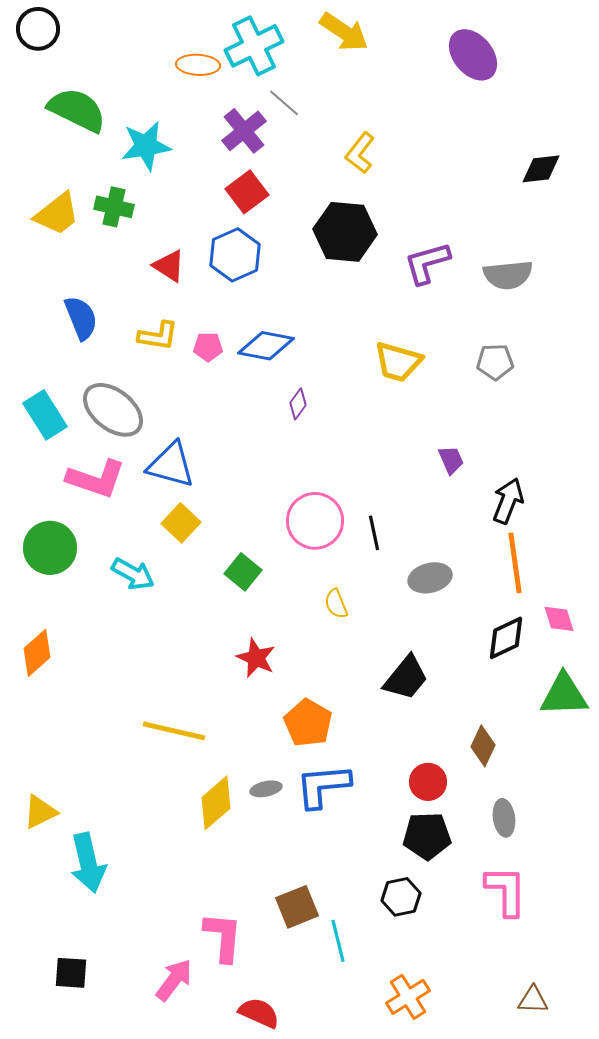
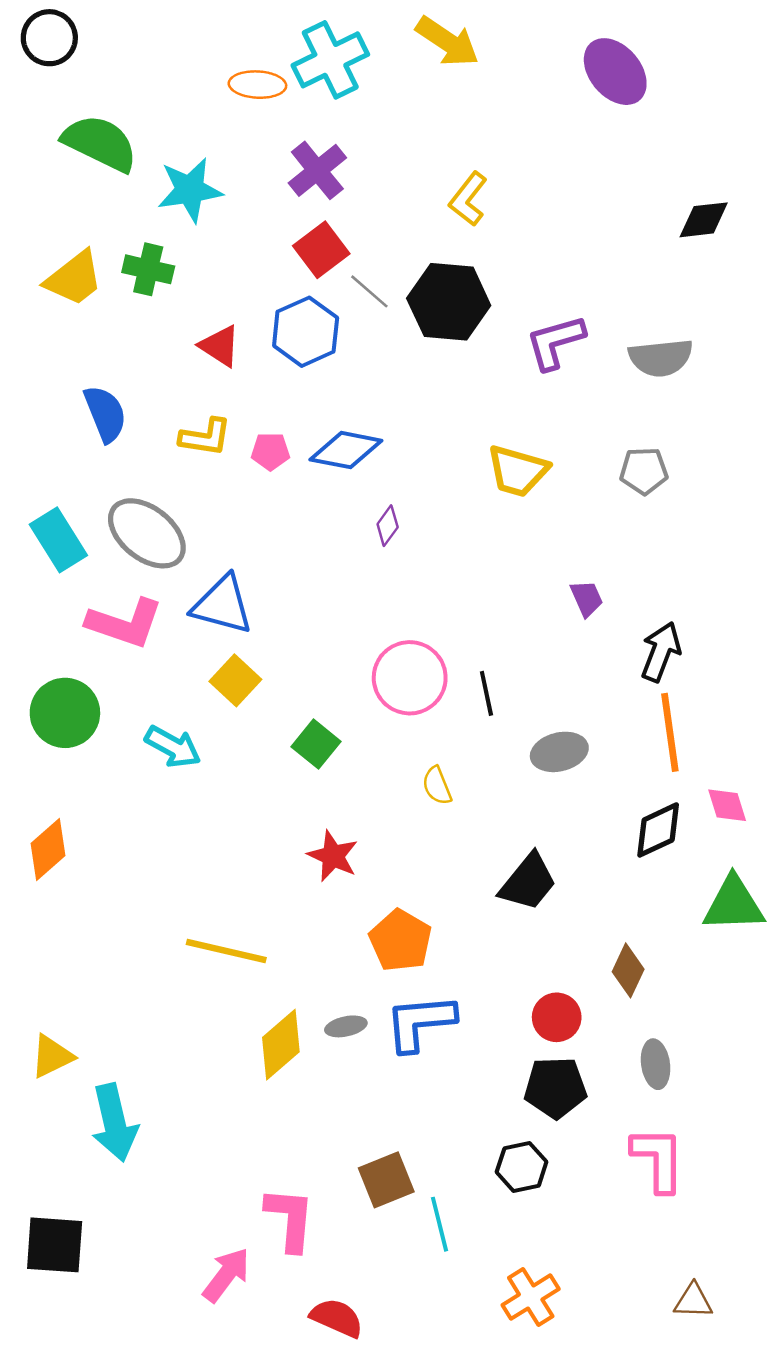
gray line: (284, 103) -> (369, 291), moved
black square: (71, 973) -> (55, 1245), moved, size x1.4

